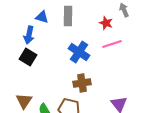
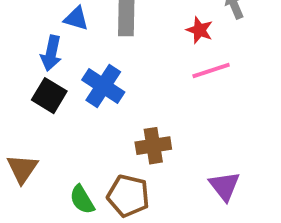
blue cross: (79, 52) -> (103, 86), moved
brown triangle: (24, 101) -> (22, 169), moved

